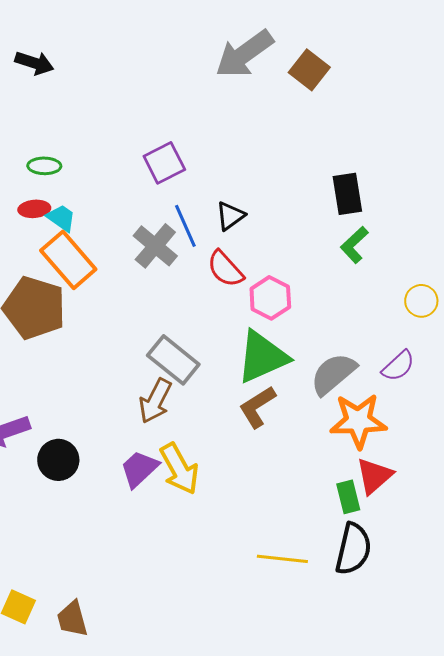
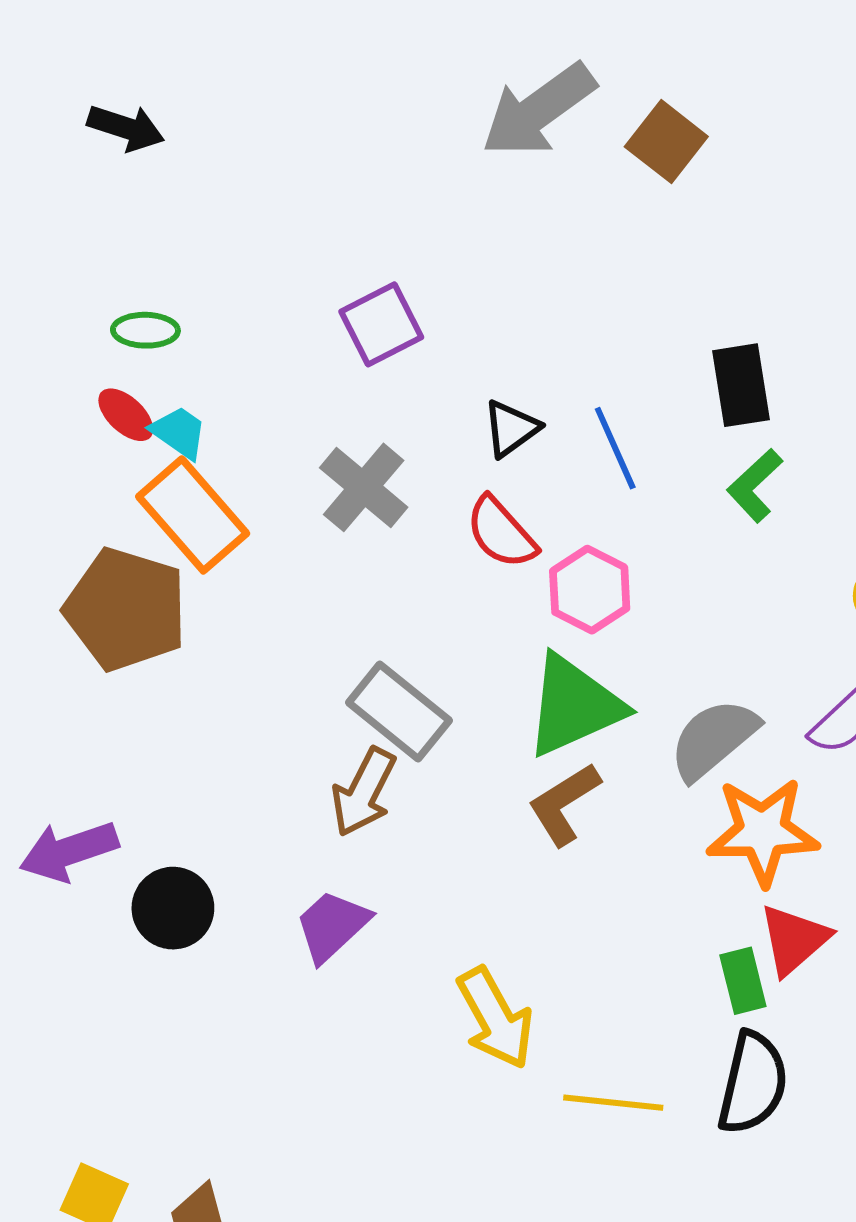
red ellipse: (34, 209) -> (126, 415), turned 48
blue line: (185, 226) -> (615, 448), moved
yellow arrow: (179, 469) -> (495, 1018), moved

